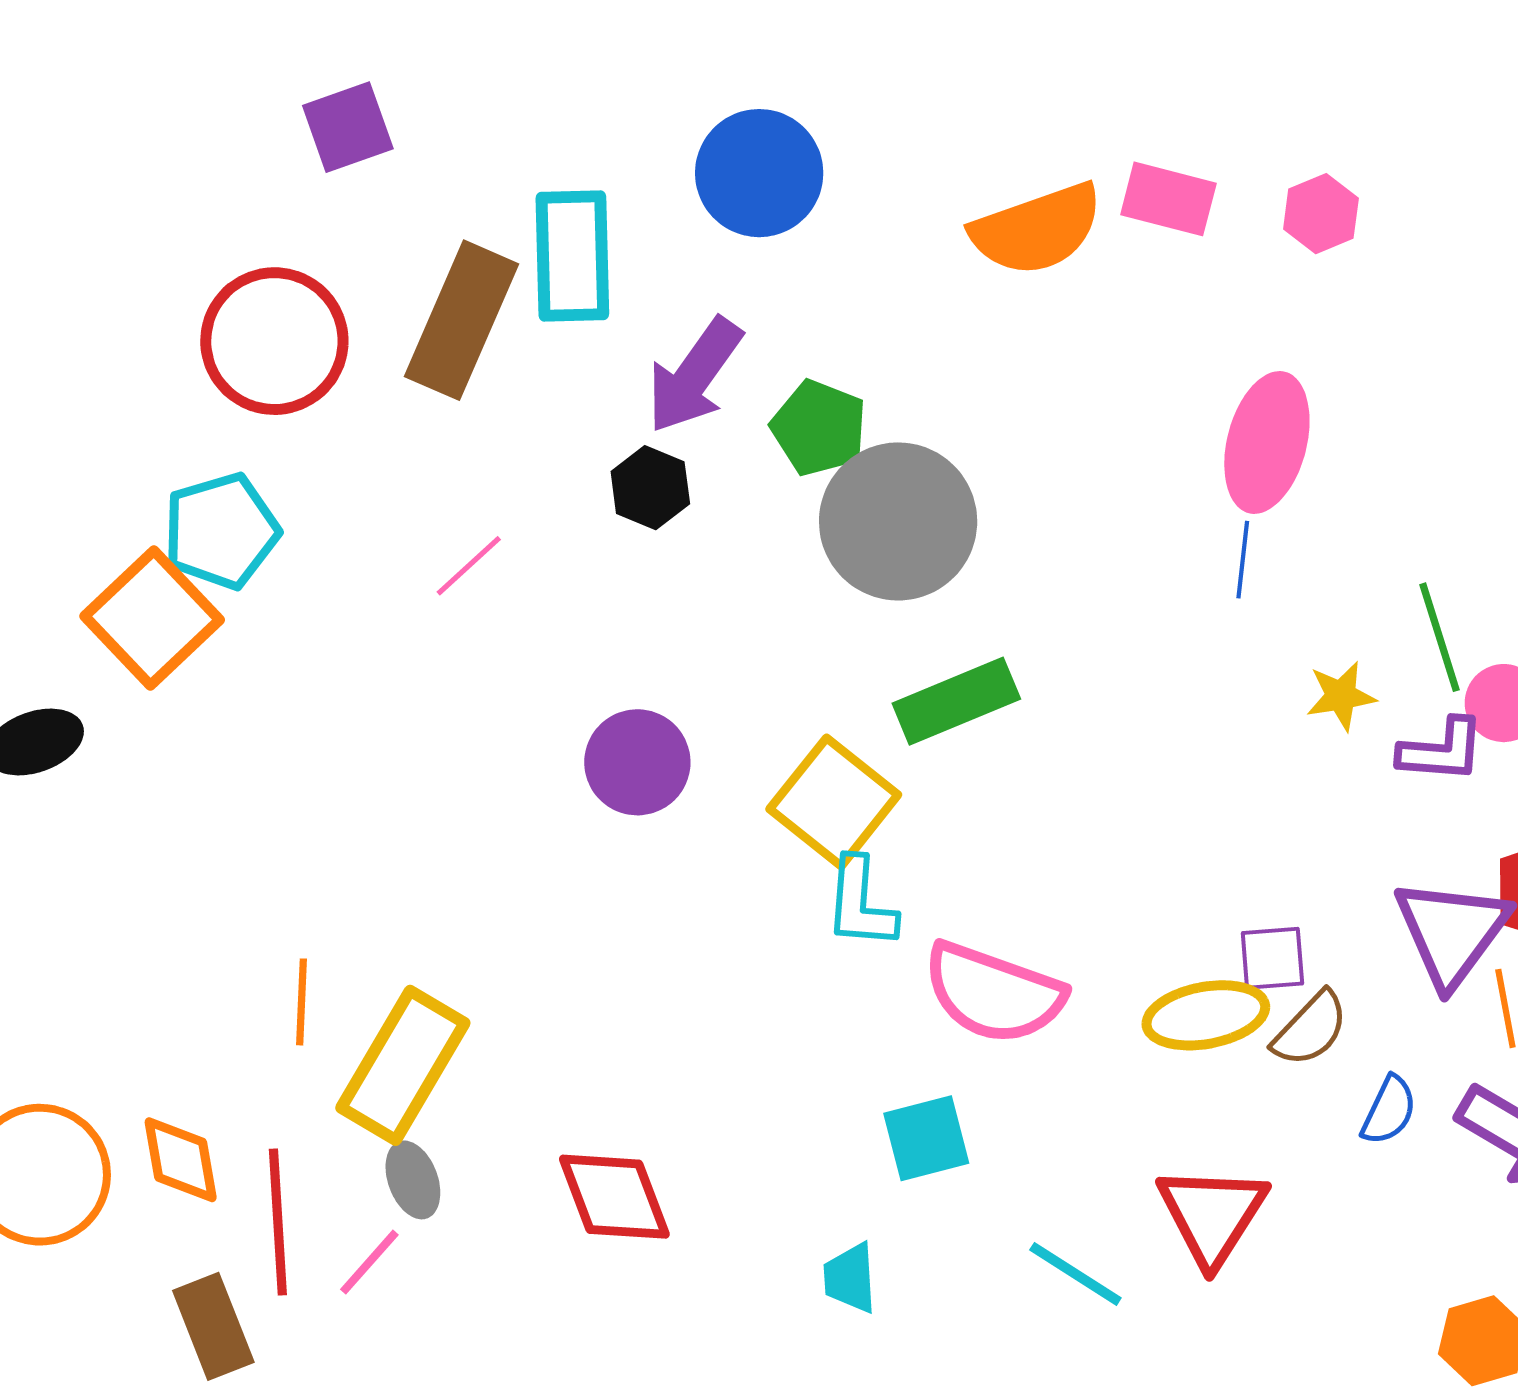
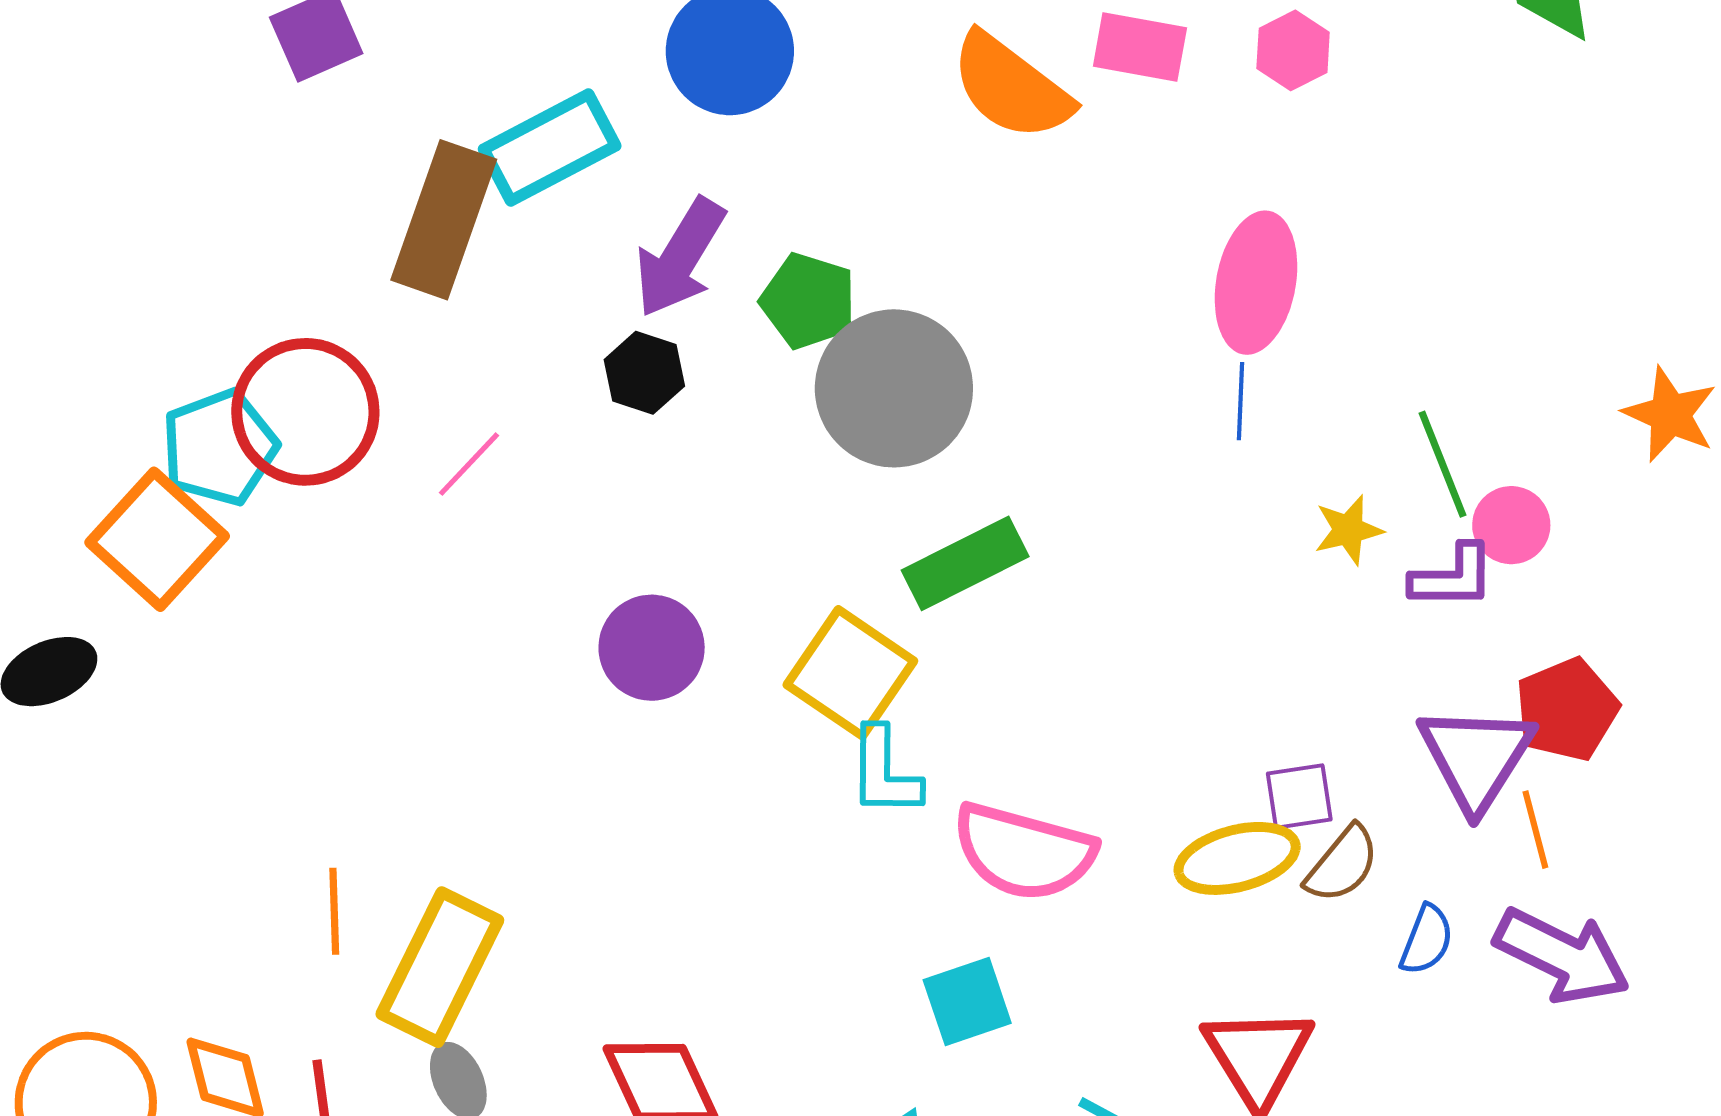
orange semicircle: (1037, 229) -> (1011, 87), turned 61
cyan rectangle: (572, 256) -> (550, 148), turned 68
red circle: (274, 341) -> (305, 412), moved

